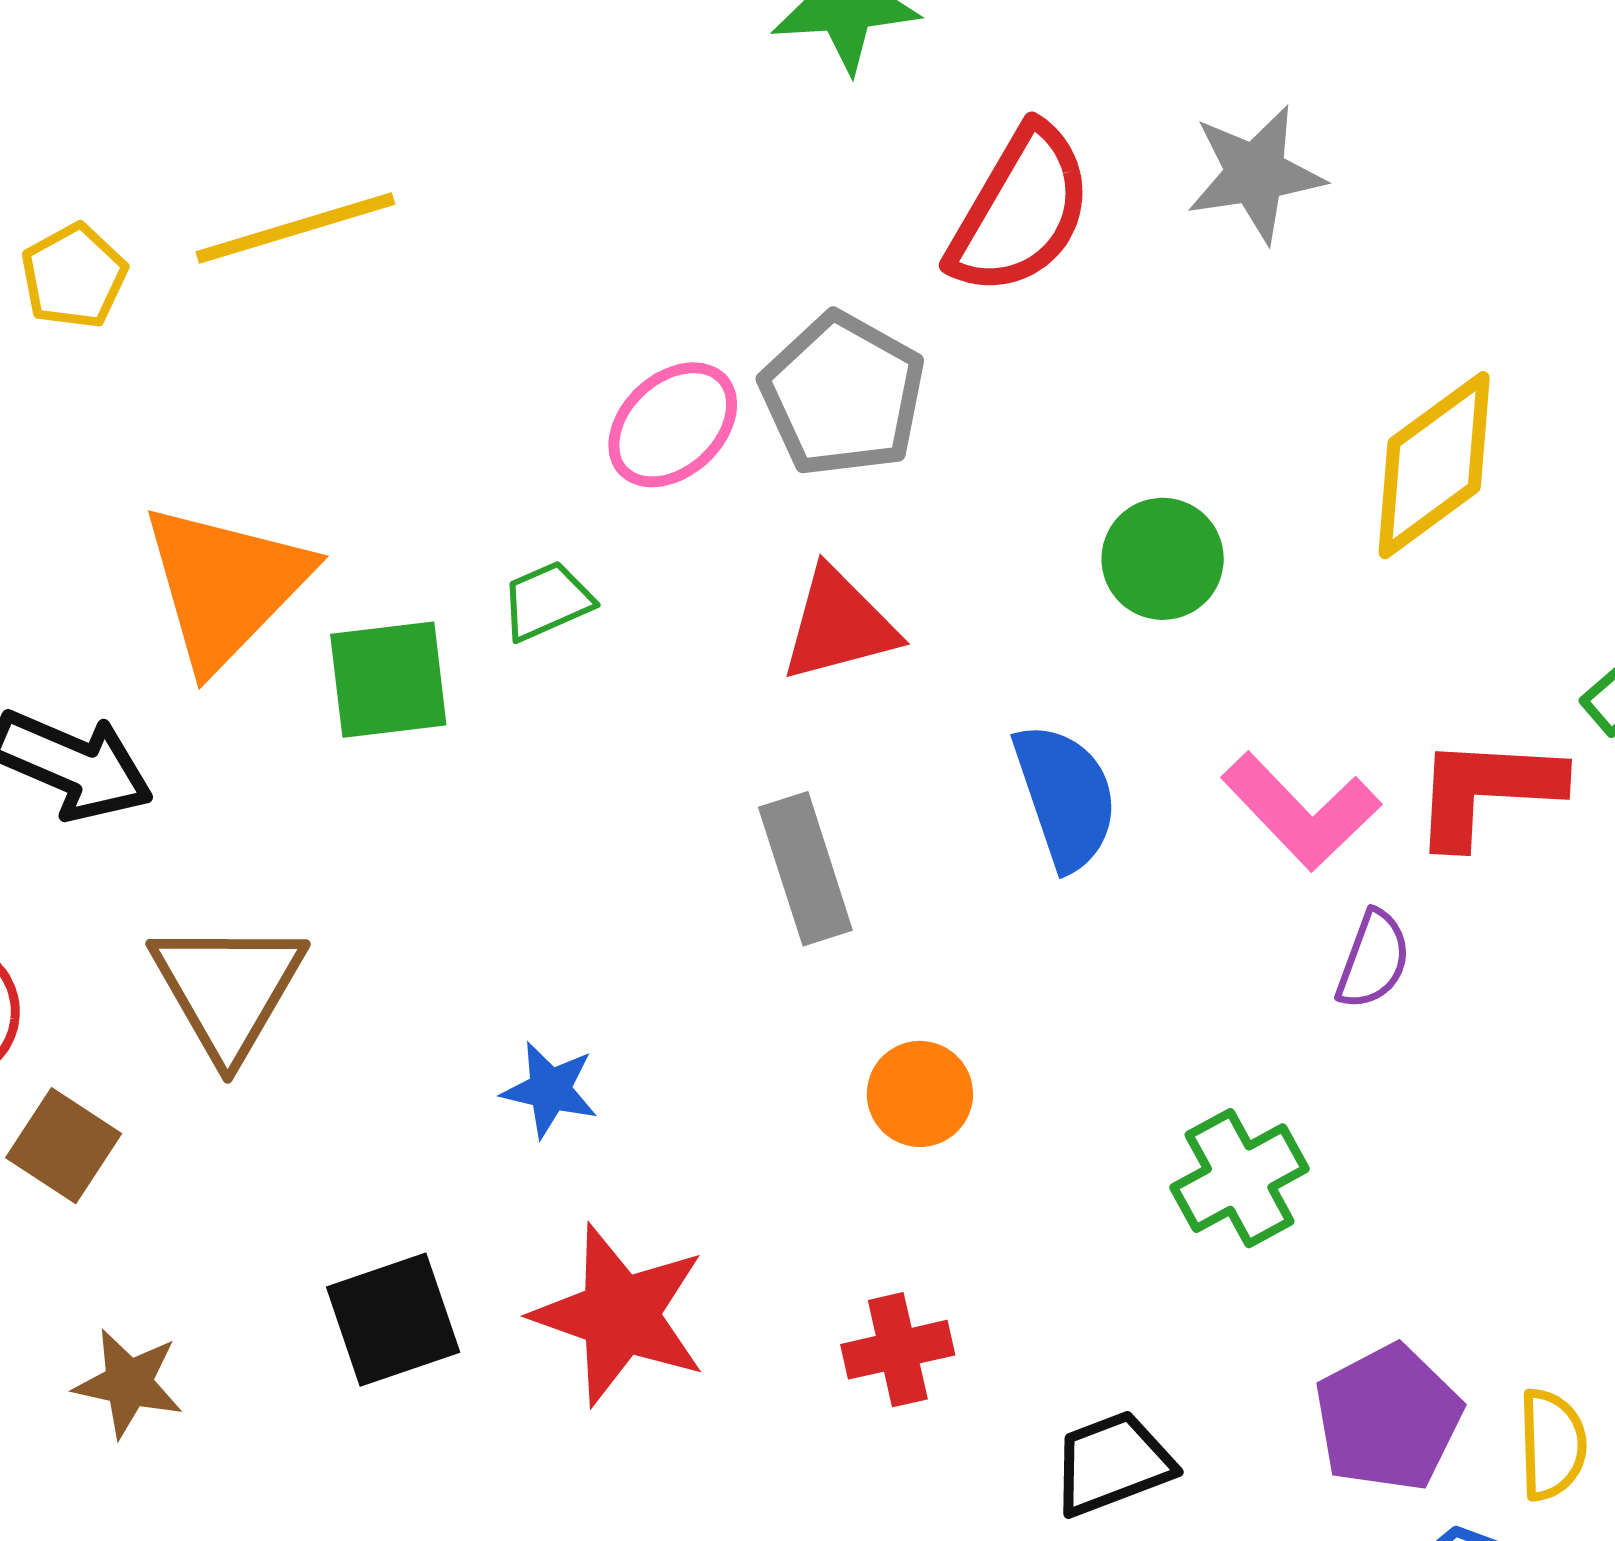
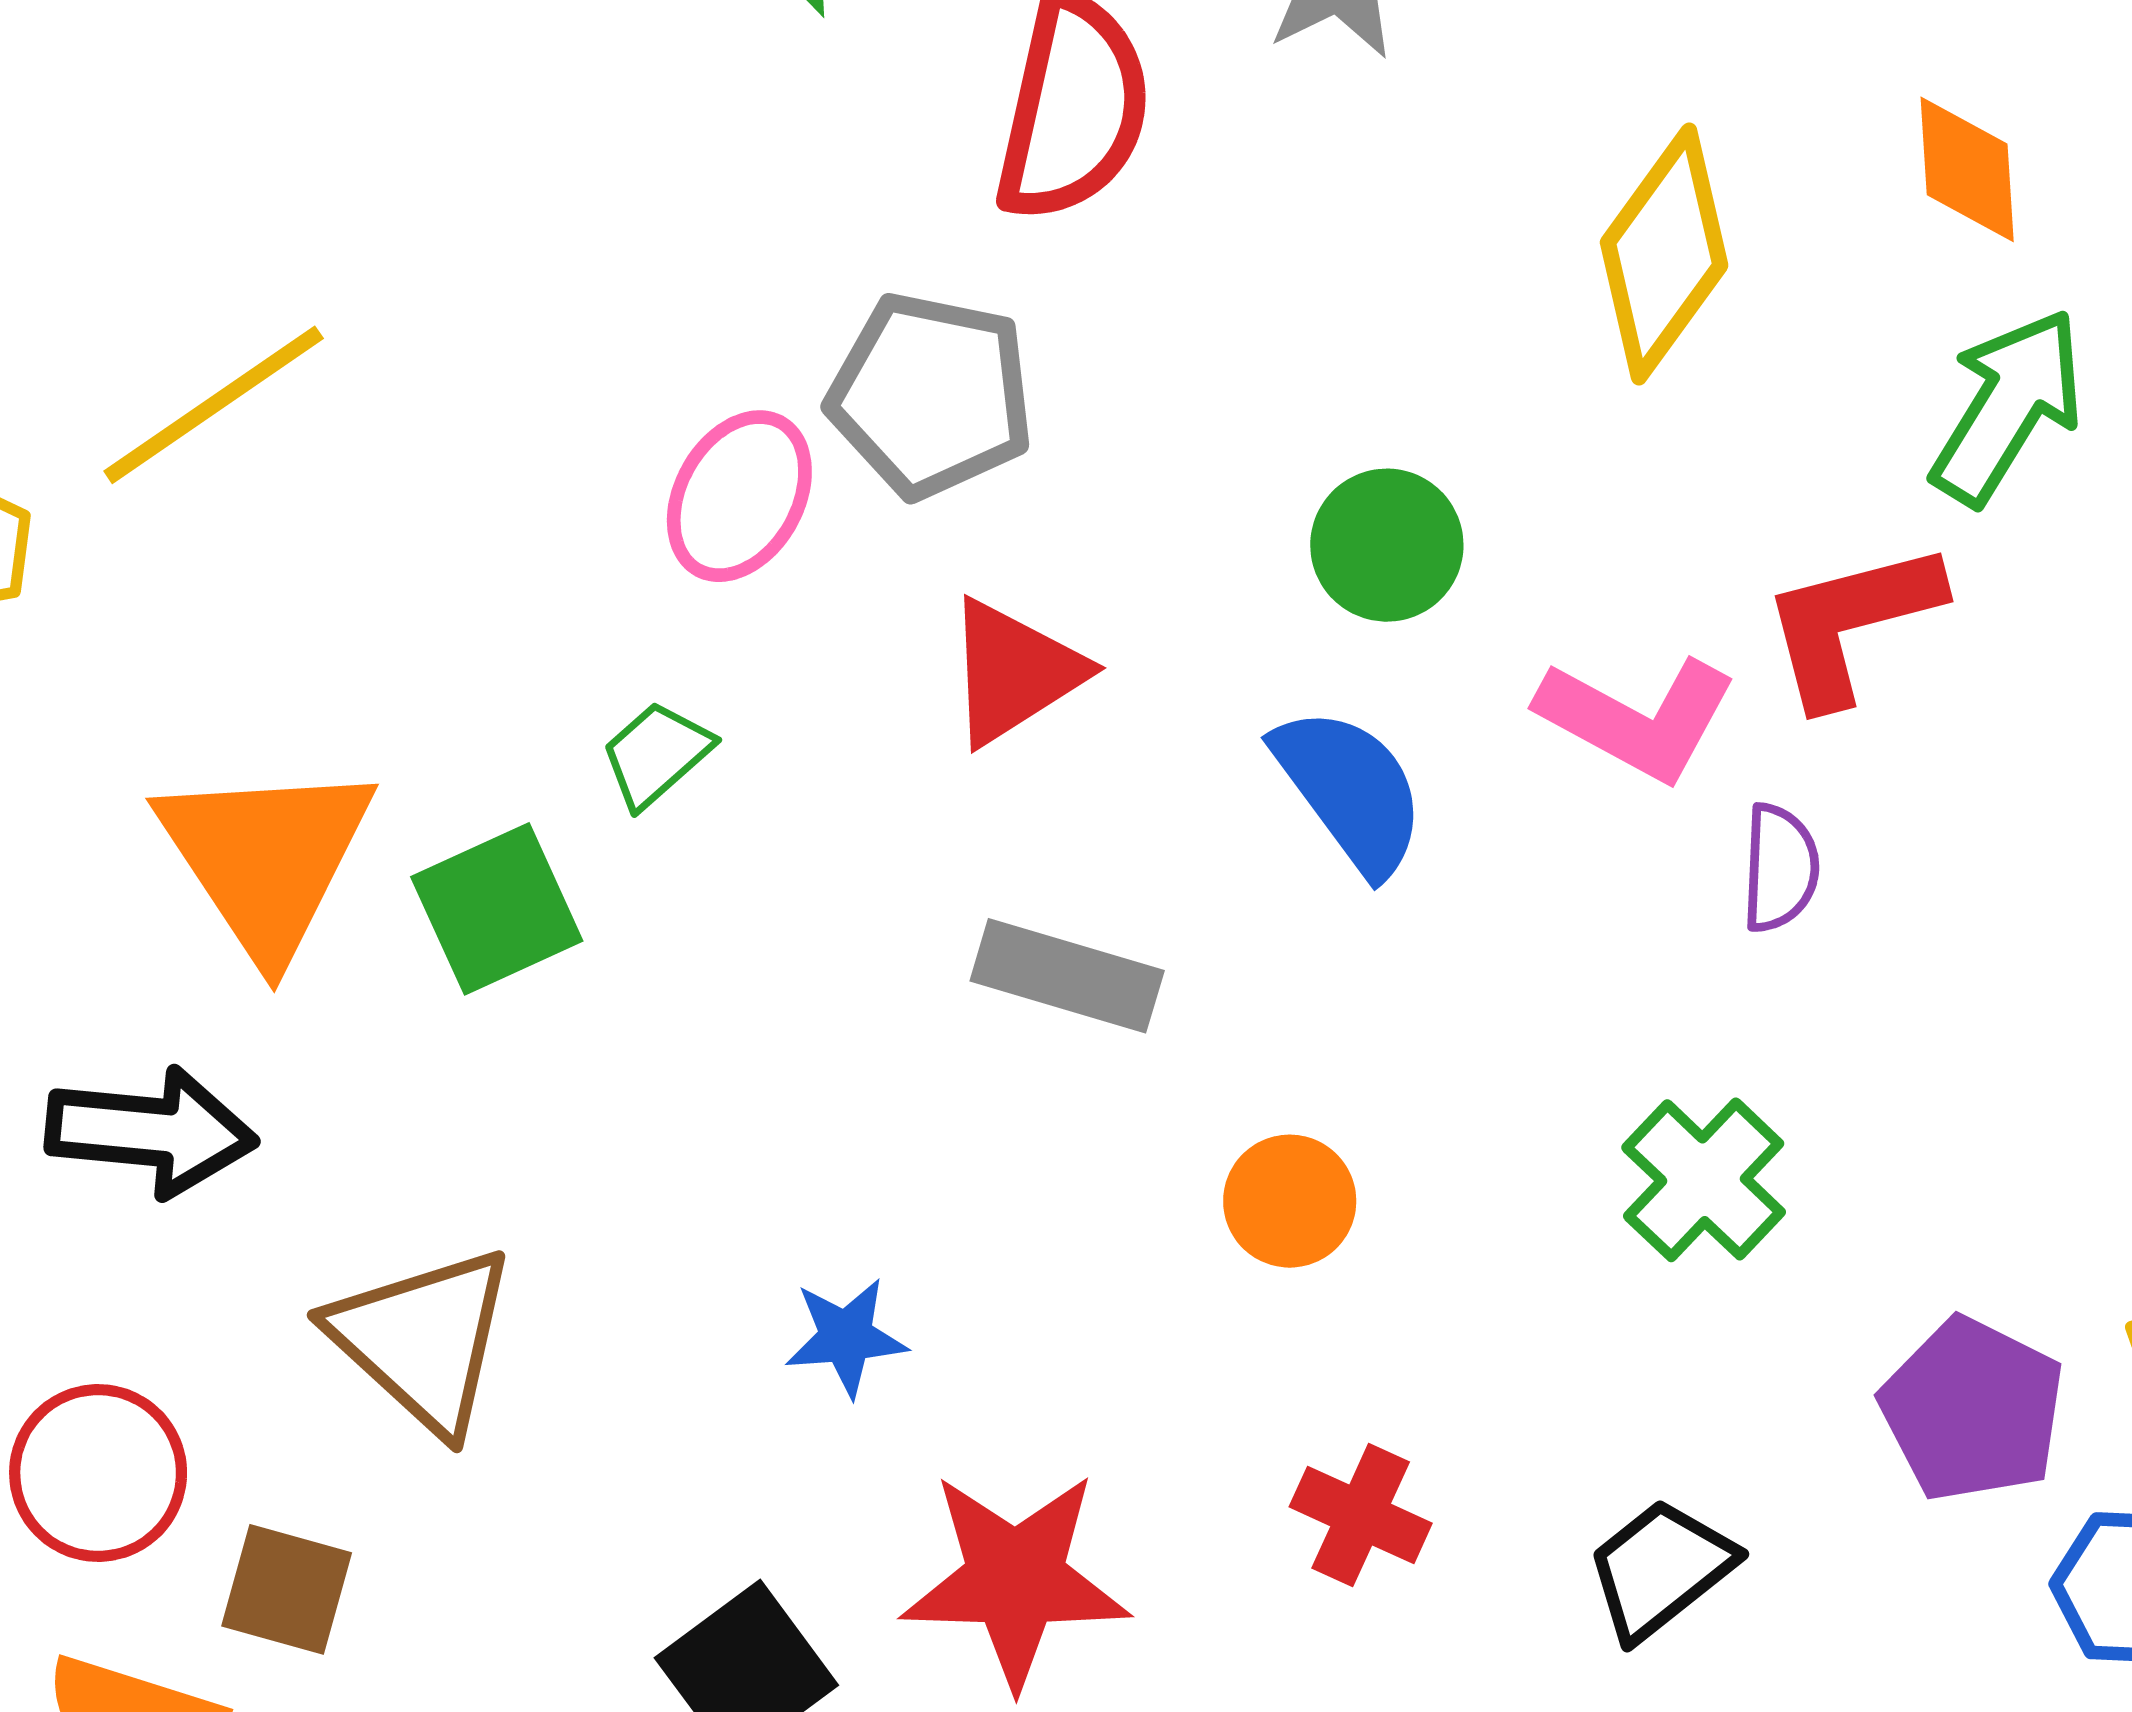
green circle: (1163, 559) -> (1387, 545), moved
gray rectangle: (805, 869) -> (1067, 976), turned -38
red cross: (898, 1350) -> (1361, 1515), turned -35

